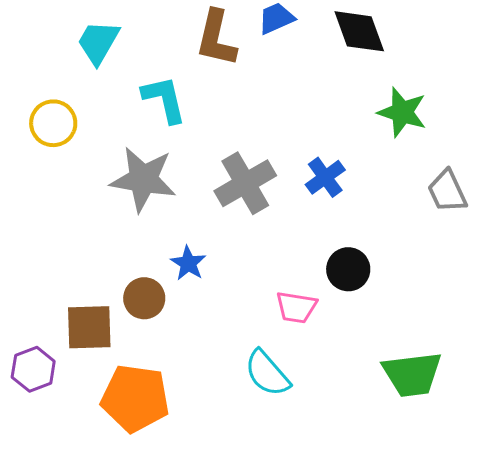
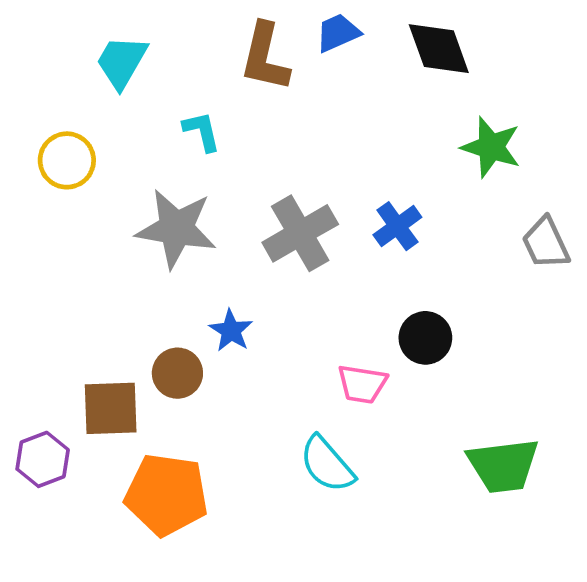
cyan L-shape: (164, 99) -> (202, 131), size x0.7

